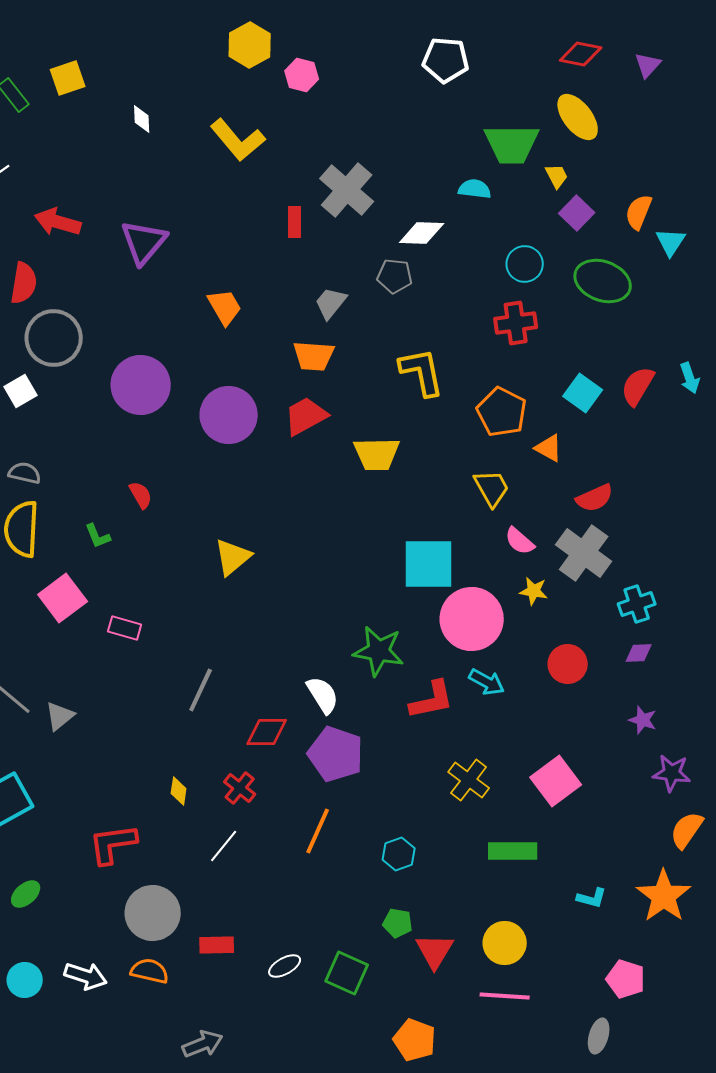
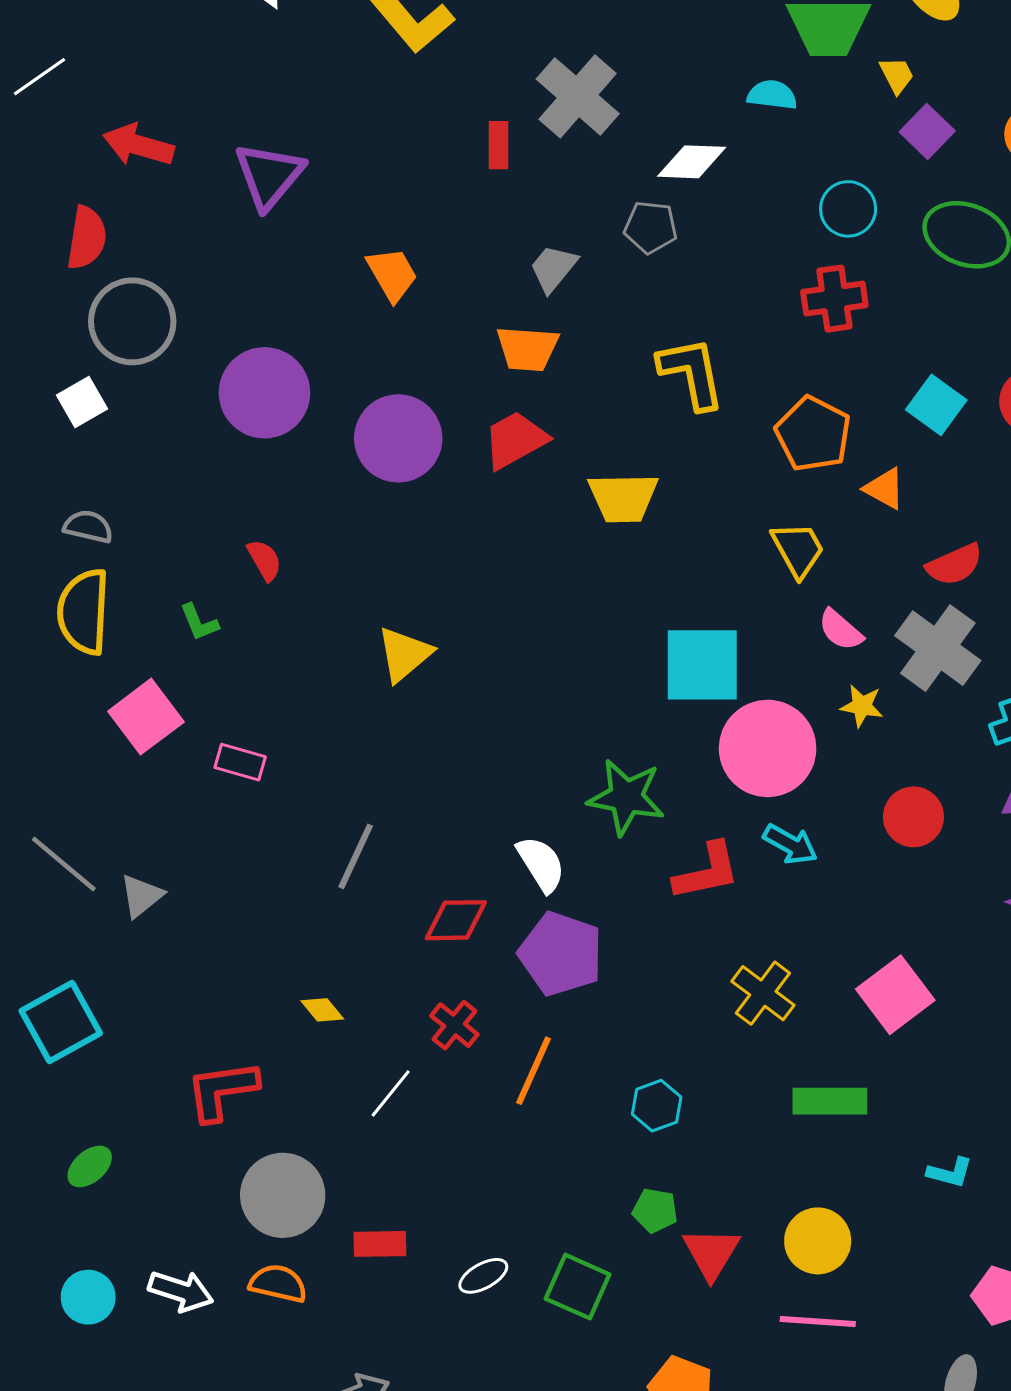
red cross: (240, 788) -> (454, 1025), moved
yellow diamond: (179, 791) -> (322, 1010), turned -48

